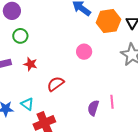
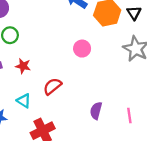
pink line: (112, 102) -> (129, 116), moved
cyan triangle: (27, 104) -> (24, 101), moved

